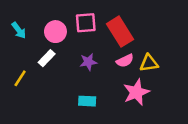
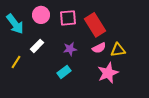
cyan arrow: (19, 30) -> (15, 24), size x1.5
pink circle: (55, 32) -> (41, 15), moved
cyan rectangle: (87, 101) -> (64, 72), moved, turned -40

